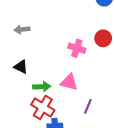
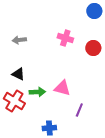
pink cross: (77, 48) -> (65, 38), moved
red cross: (43, 107) -> (14, 101), moved

